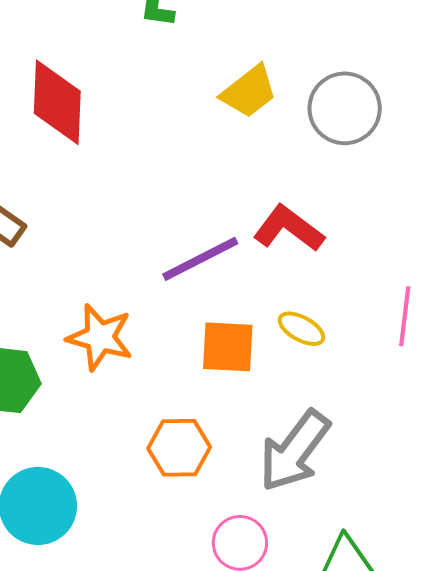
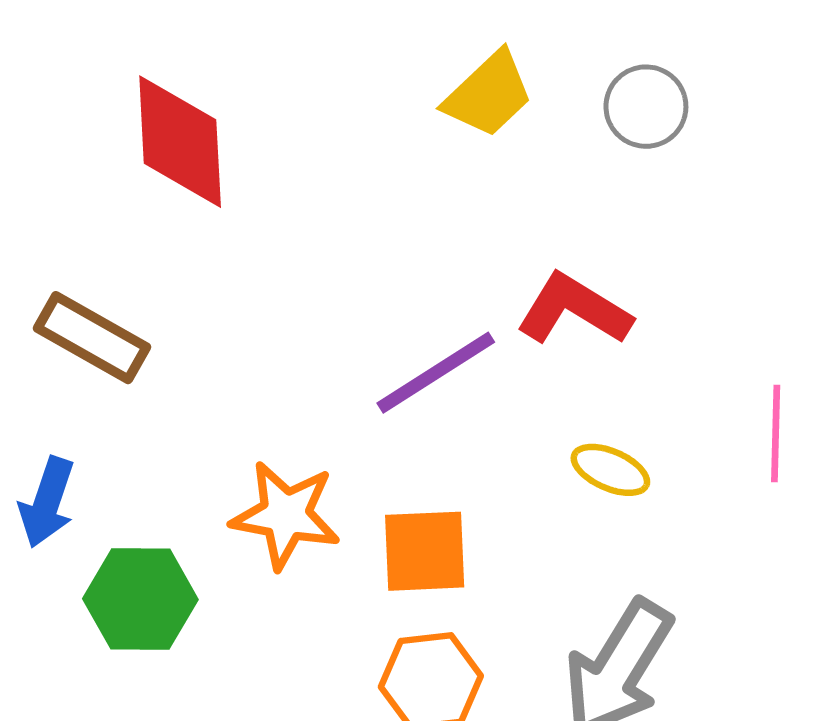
gray circle: (345, 108) -> (646, 107), size x0.7
orange square: (228, 347) -> (425, 551), moved

